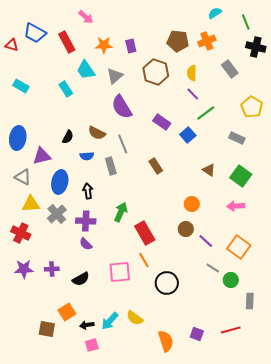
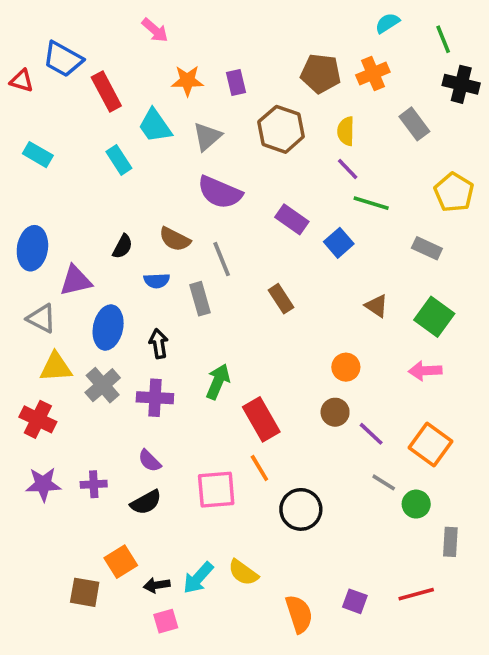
red rectangle: (67, 42) -> (106, 92), moved
purple semicircle: (122, 107) -> (220, 192), turned -35
green line: (206, 113) -> (371, 203), turned 54
purple semicircle: (86, 244) -> (150, 461), moved

